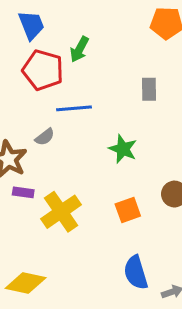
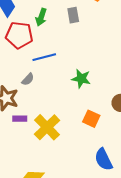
gray rectangle: (149, 89) -> (73, 15), moved
orange square: (128, 210) -> (91, 119), turned -36

